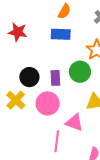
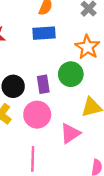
pink triangle: (74, 122) -> (70, 133), turned -48
pink line: (57, 141) -> (33, 159), moved

